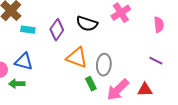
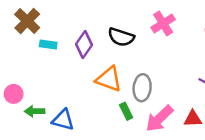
blue triangle: (24, 62) -> (63, 120), moved

